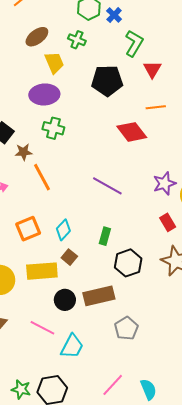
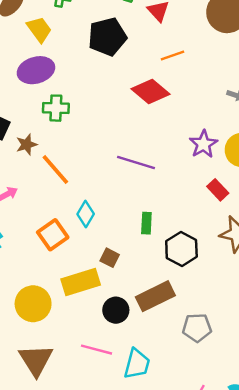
cyan diamond: (63, 230) -> (86, 214), moved
gray pentagon: (126, 328) -> (197, 328), turned -30

